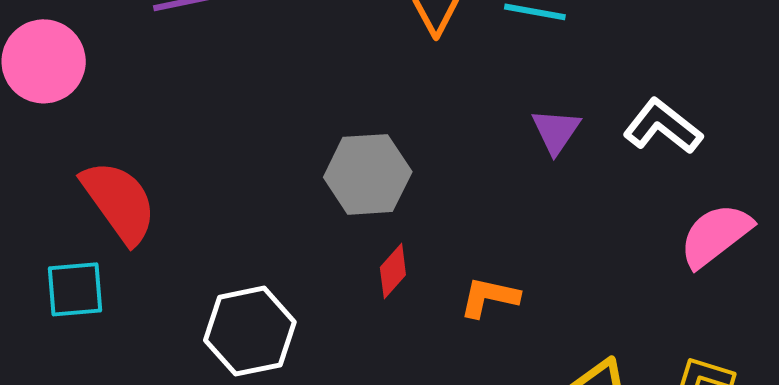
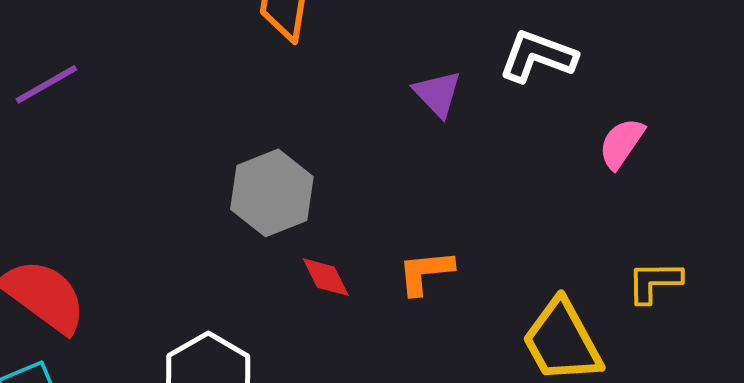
pink semicircle: (716, 235) -> (621, 143), size x0.7
red diamond: (393, 271) -> (326, 277), turned -50

